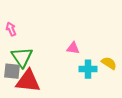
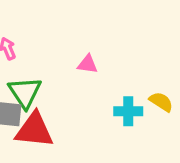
pink triangle: (73, 48) -> (88, 64), moved

